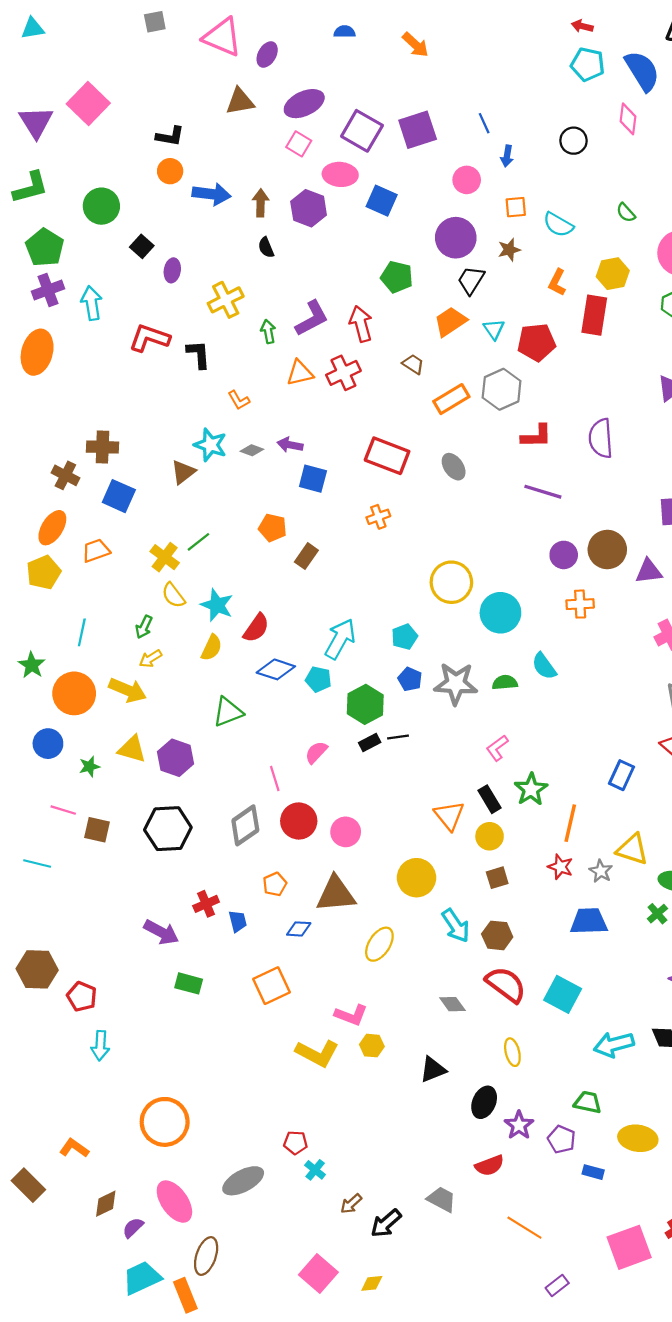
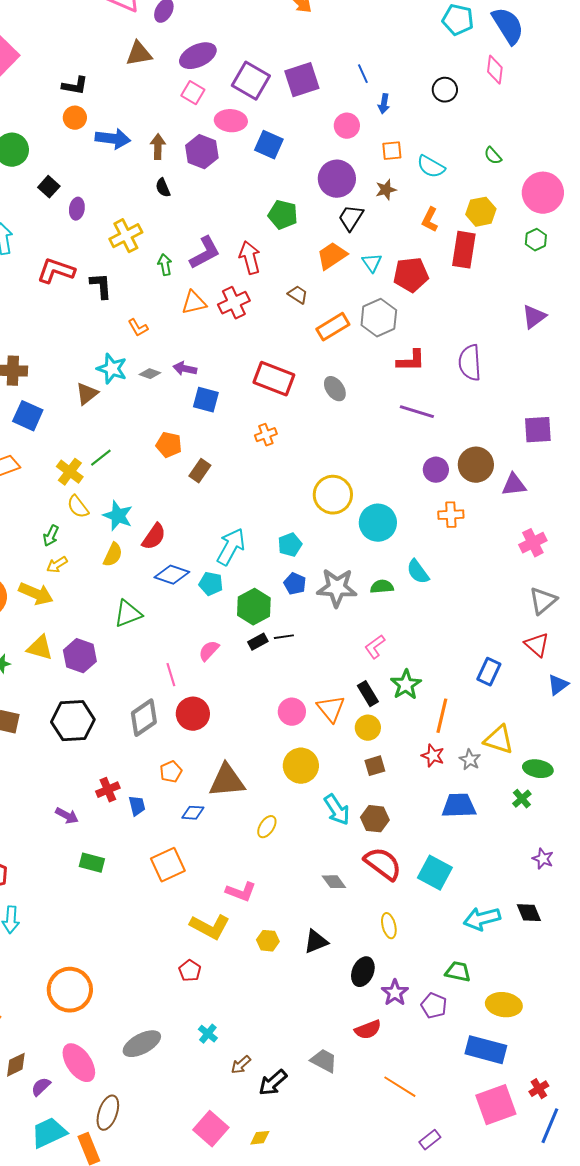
pink circle: (346, 832) -> (292, 712), moved
purple arrow: (161, 932) -> (67, 816), size x0.7
yellow ellipse: (379, 944) -> (267, 827), size x0.7
yellow hexagon: (372, 1046) -> (268, 941), moved
red pentagon: (295, 1143) -> (190, 971), moved, turned 30
blue rectangle: (593, 1172) -> (486, 1050), moved, size x2.0

